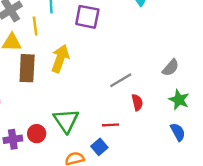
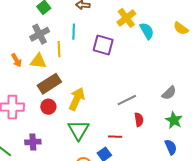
yellow arrow: (60, 59) -> (77, 99), moved
brown rectangle: (27, 68) -> (49, 84), turned 50
red circle: (37, 134) -> (48, 107), moved

